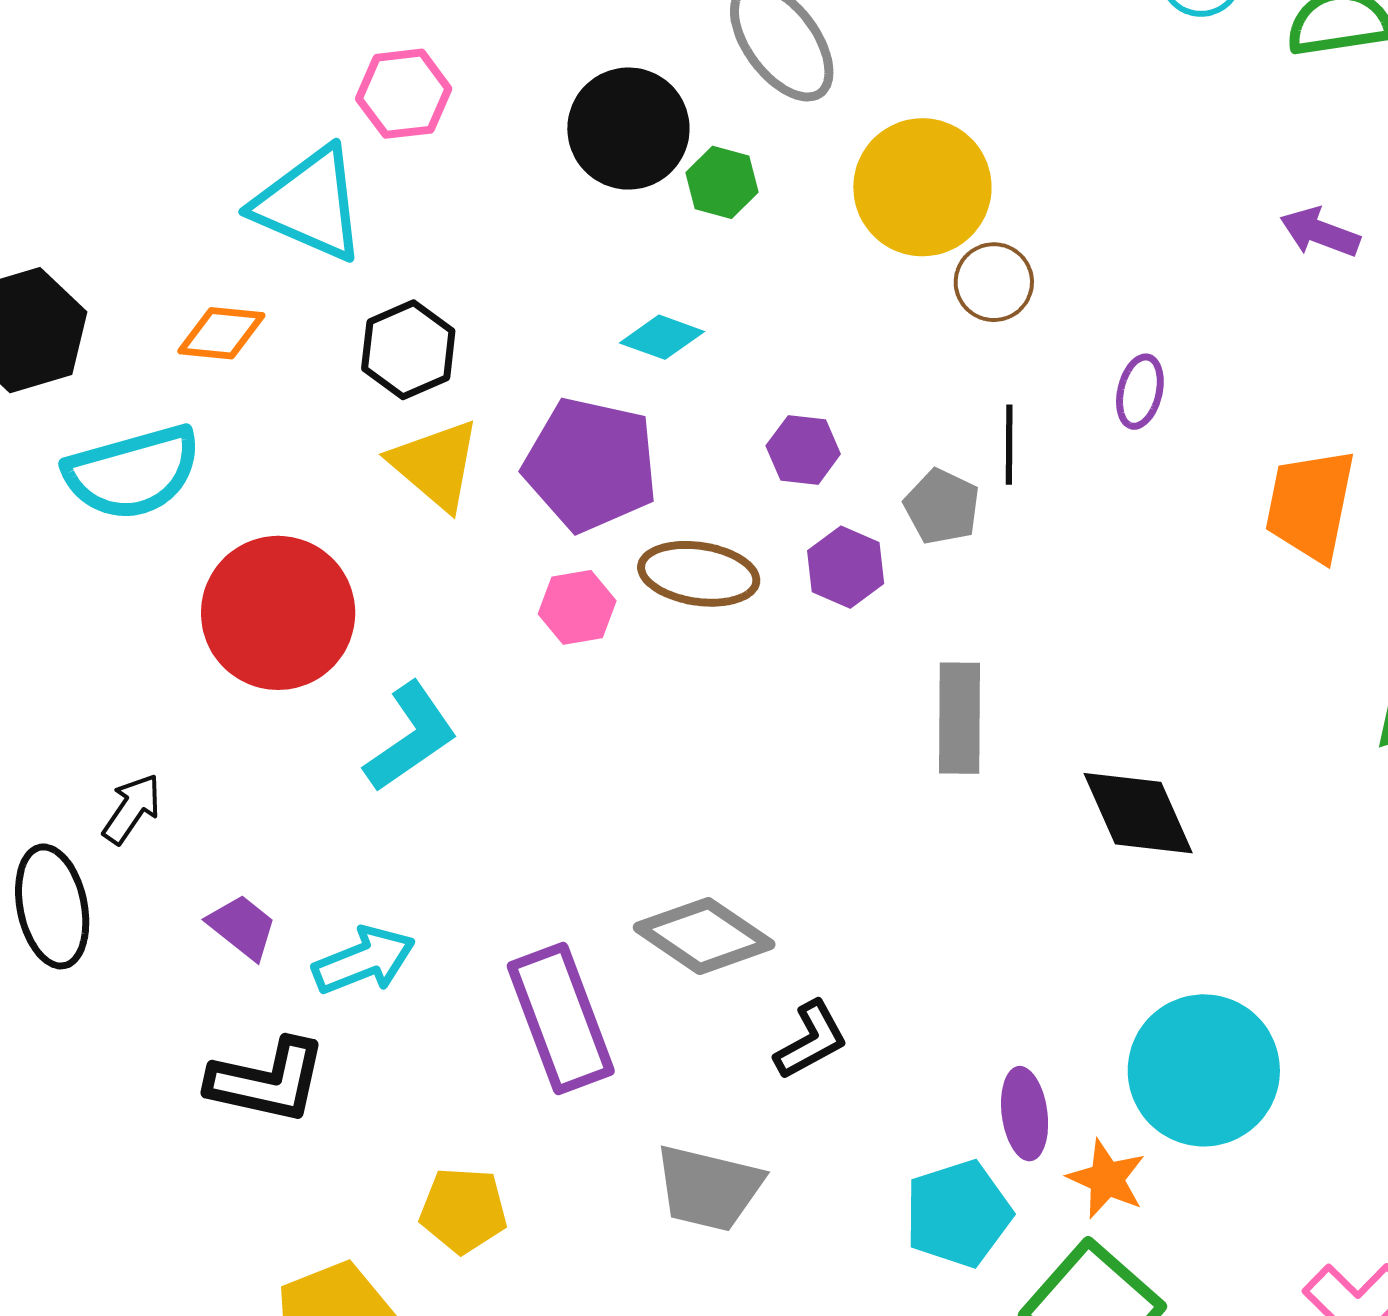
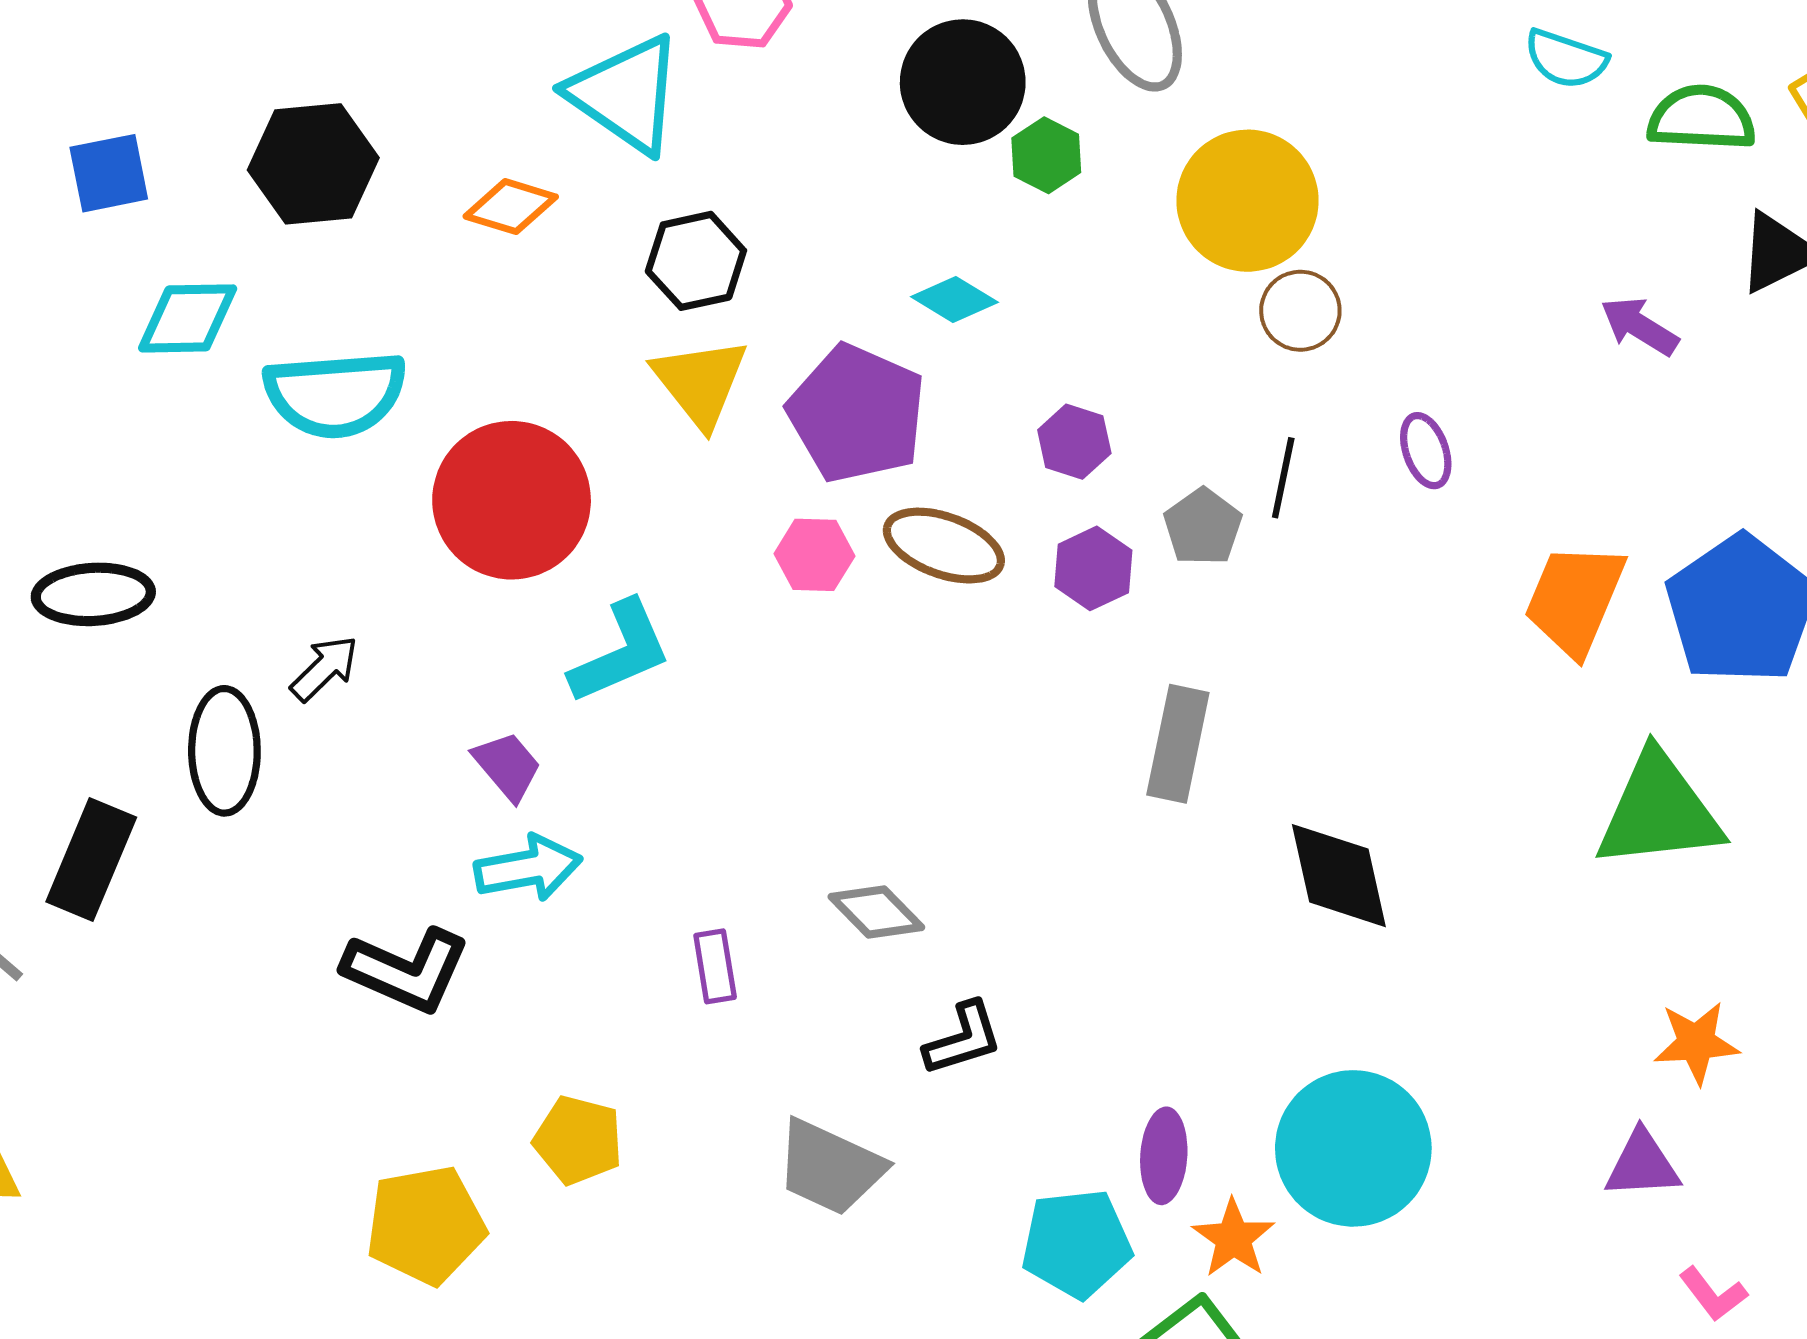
purple ellipse: (1140, 392) -> (1426, 451), turned -44
cyan semicircle: (133, 472) -> (335, 394), moved
purple trapezoid: (242, 927) -> (507, 766), moved
gray diamond: (704, 936) -> (876, 912), size x0.7
purple rectangle: (561, 1019) -> (715, 966), size x0.5

